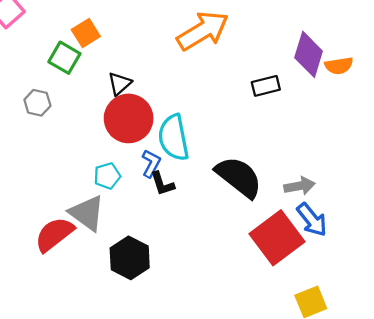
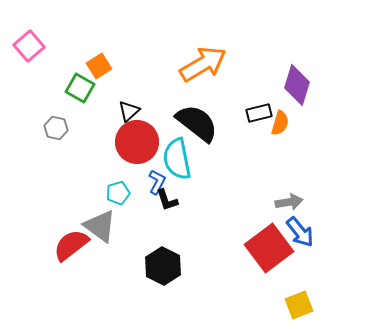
orange semicircle: (339, 66) -> (280, 123), moved, turned -65
black semicircle: (239, 177) -> (197, 123), moved
black hexagon: (130, 258) -> (163, 266), moved

